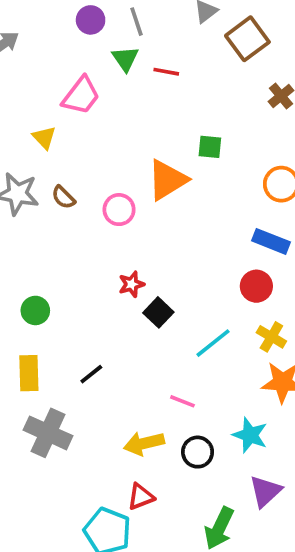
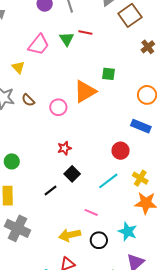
green triangle: (125, 59) -> (67, 39), moved
red circle: (256, 286) -> (121, 151), moved
black square: (158, 312) -> (72, 174), moved
black line: (91, 374) -> (51, 190), moved

